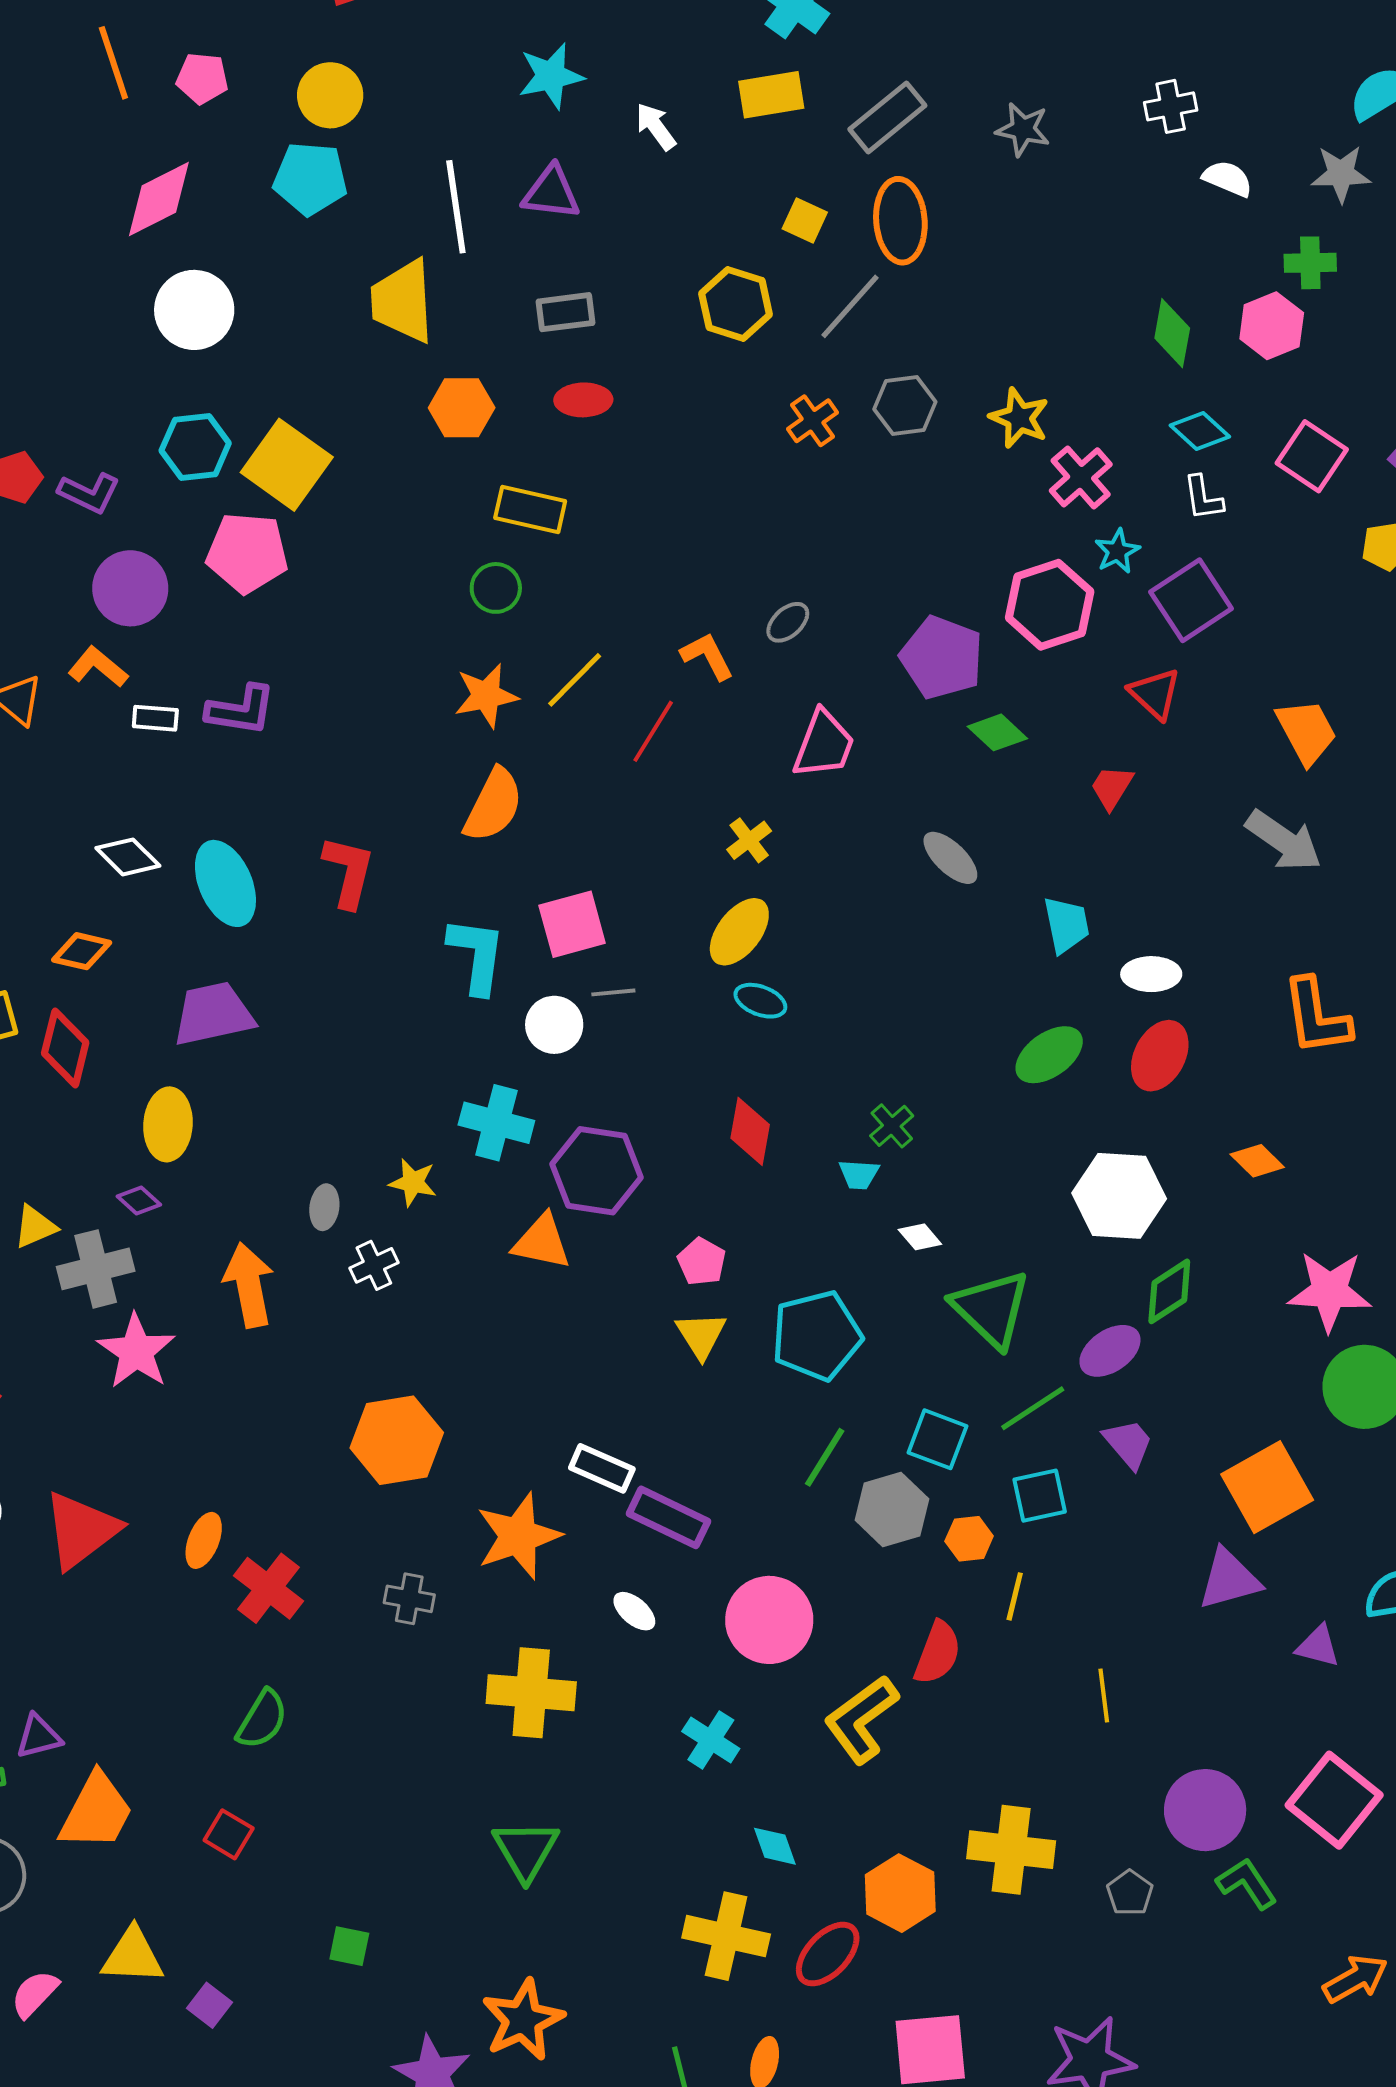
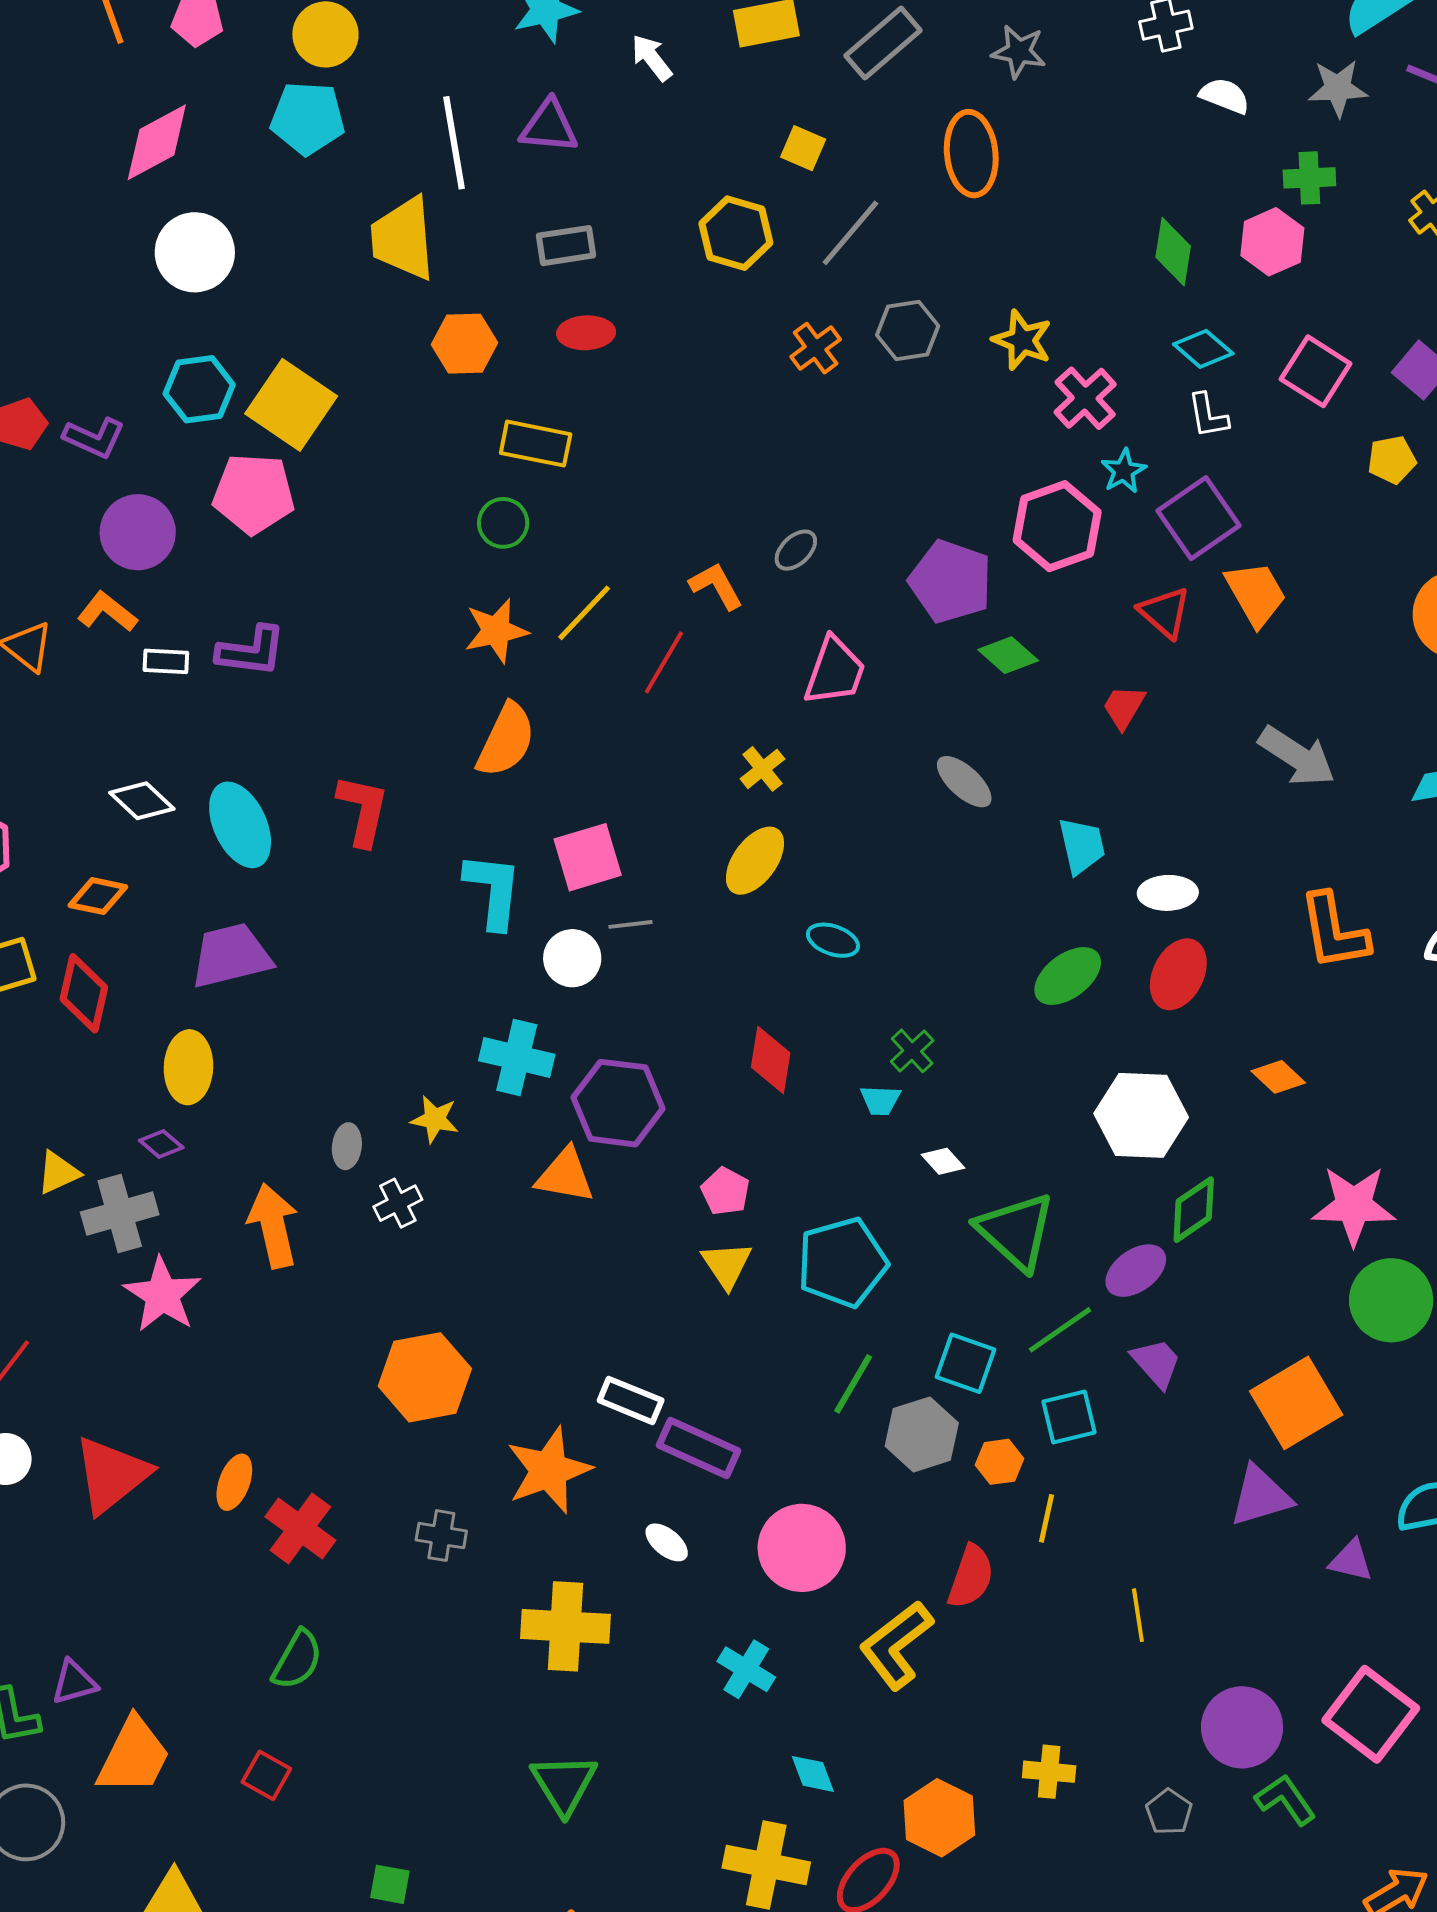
orange ellipse: (900, 221) -> (971, 154), moved
orange trapezoid: (1307, 732) -> (1256, 594), moved
cyan ellipse: (760, 1001) -> (833, 940), moved
yellow cross: (1011, 1850) -> (1049, 1772), size x0.6

